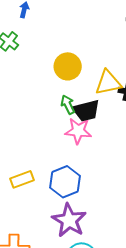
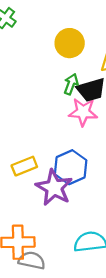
green arrow: (68, 105) -> (71, 84), turned 48
purple star: (69, 220) -> (54, 188), moved

